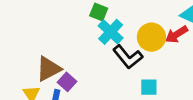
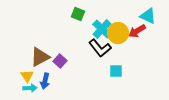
cyan cross: (111, 32) -> (102, 29), moved
purple square: (67, 82) -> (60, 61), moved

